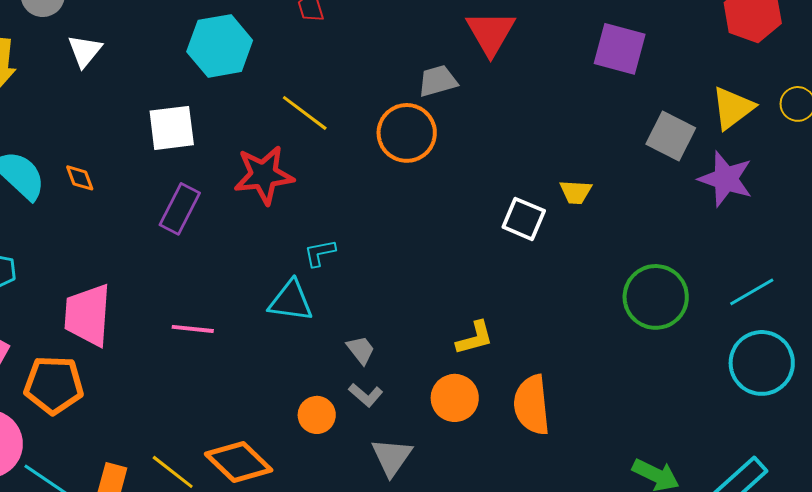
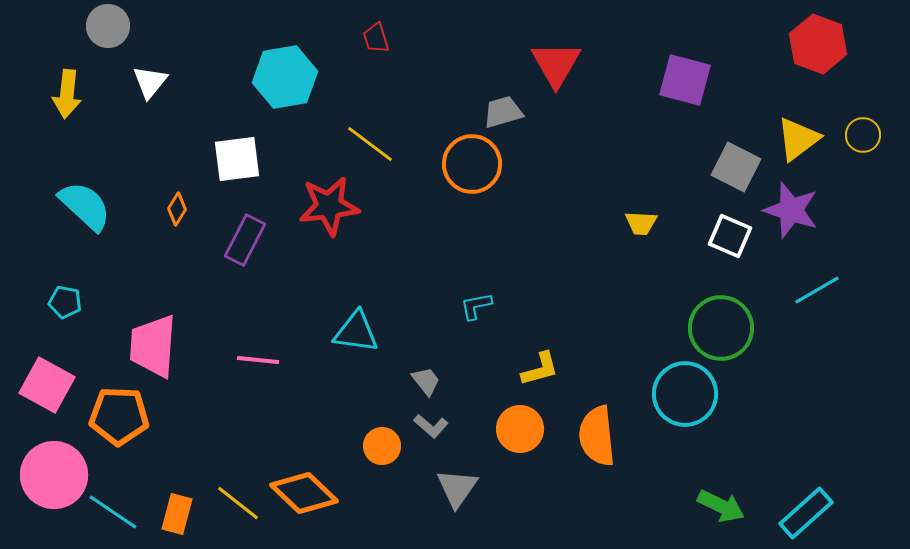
orange diamond: (80, 178) -> (177, 209), moved, turned 52
white square: (524, 219) -> (730, 236), moved
cyan L-shape: (320, 253) -> (476, 306), moved
cyan line: (752, 292) -> (817, 290), moved
cyan circle: (762, 363) -> (685, 394), moved

